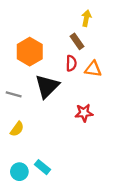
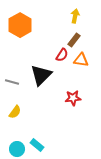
brown rectangle: (77, 41) -> (74, 40), moved, turned 72
orange hexagon: (30, 52) -> (20, 25), moved
red semicircle: (71, 63) -> (62, 55), turned 32

